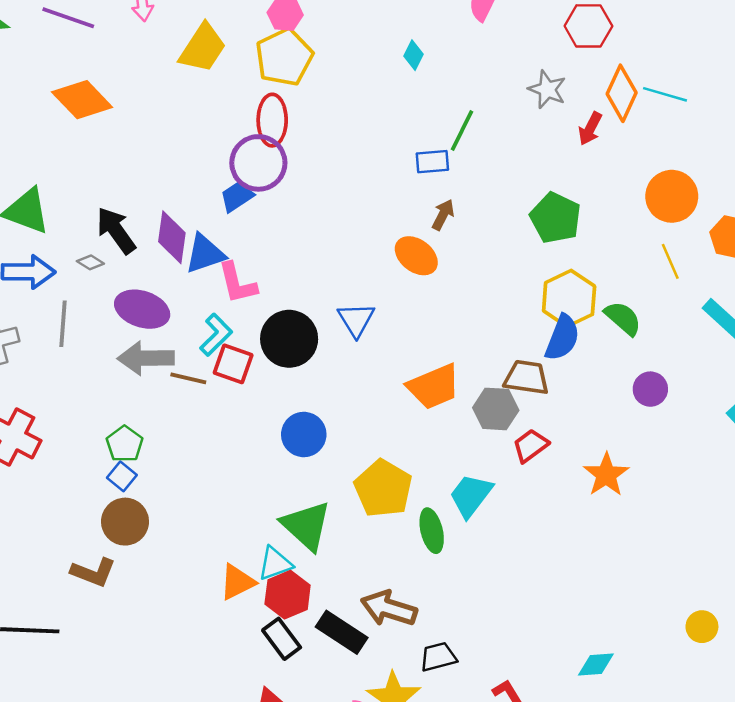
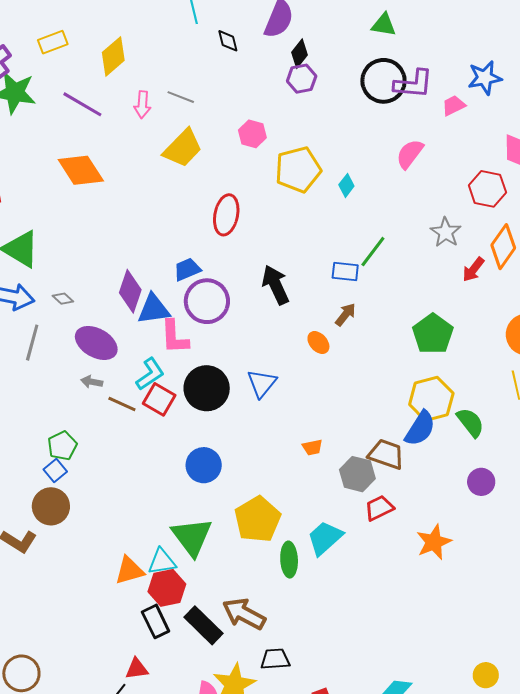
yellow pentagon: (284, 57) -> (298, 170), moved
purple circle: (258, 163) -> (207, 301), moved
black arrow: (116, 230) -> (276, 285), moved
orange ellipse: (416, 256) -> (318, 343), size x0.7
gray arrow: (146, 358) -> (92, 382), size x0.5
orange trapezoid: (434, 387) -> (312, 447), size x0.5

